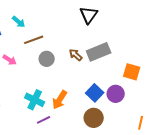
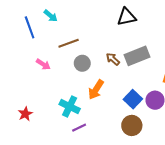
black triangle: (89, 15) -> (127, 17), turned 42
cyan arrow: (19, 22) -> (51, 16), moved
orange arrow: (60, 100) -> (96, 90), moved

